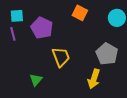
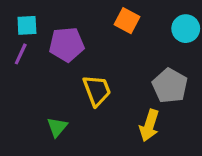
purple pentagon: (42, 28) -> (67, 44), turned -30
purple line: (13, 34) -> (21, 54), turned 40

